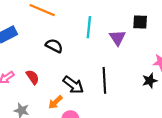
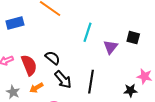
black semicircle: (54, 46) -> (53, 58), moved
red semicircle: (33, 77) -> (29, 65), size x1.5
orange arrow: (55, 102) -> (36, 88), moved

